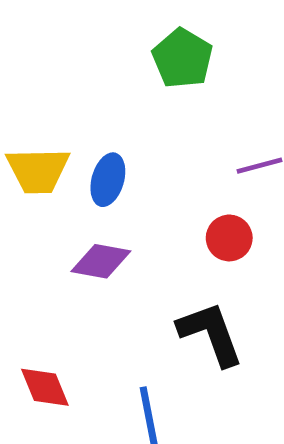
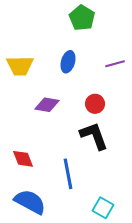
blue ellipse: (108, 180) -> (68, 62), moved
red circle: (229, 238) -> (95, 104), moved

